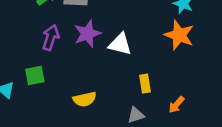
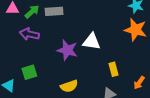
purple star: (87, 34) -> (67, 50), moved, turned -30
purple arrow: (51, 38) -> (29, 34), moved, turned -90

